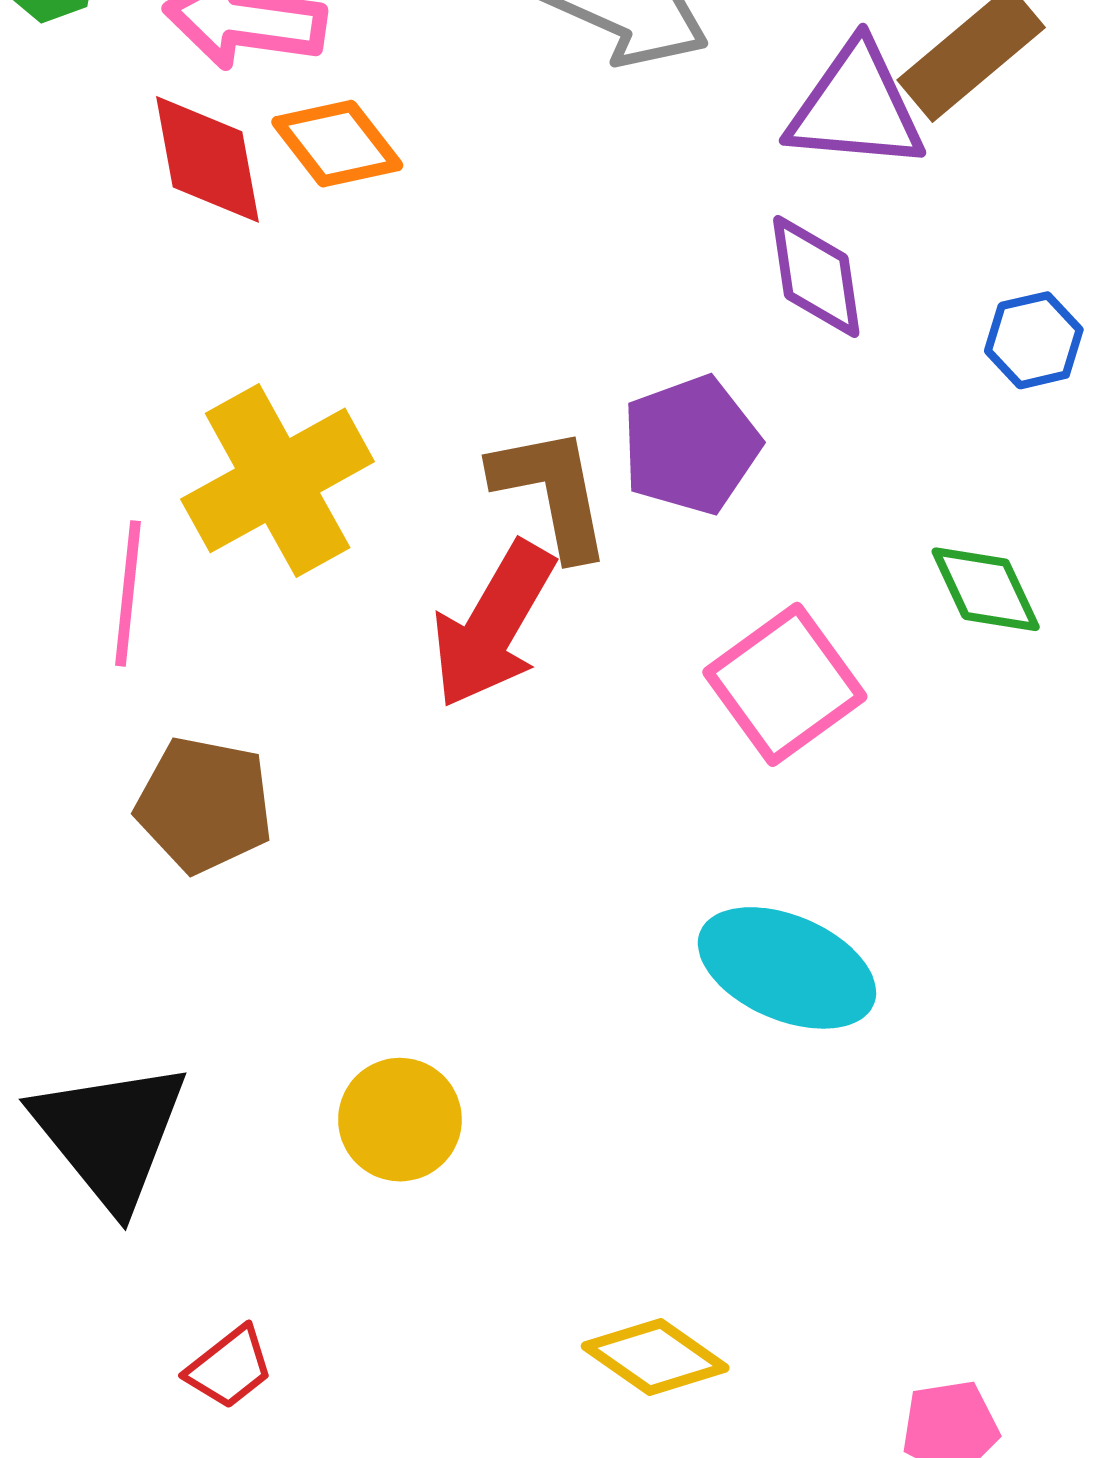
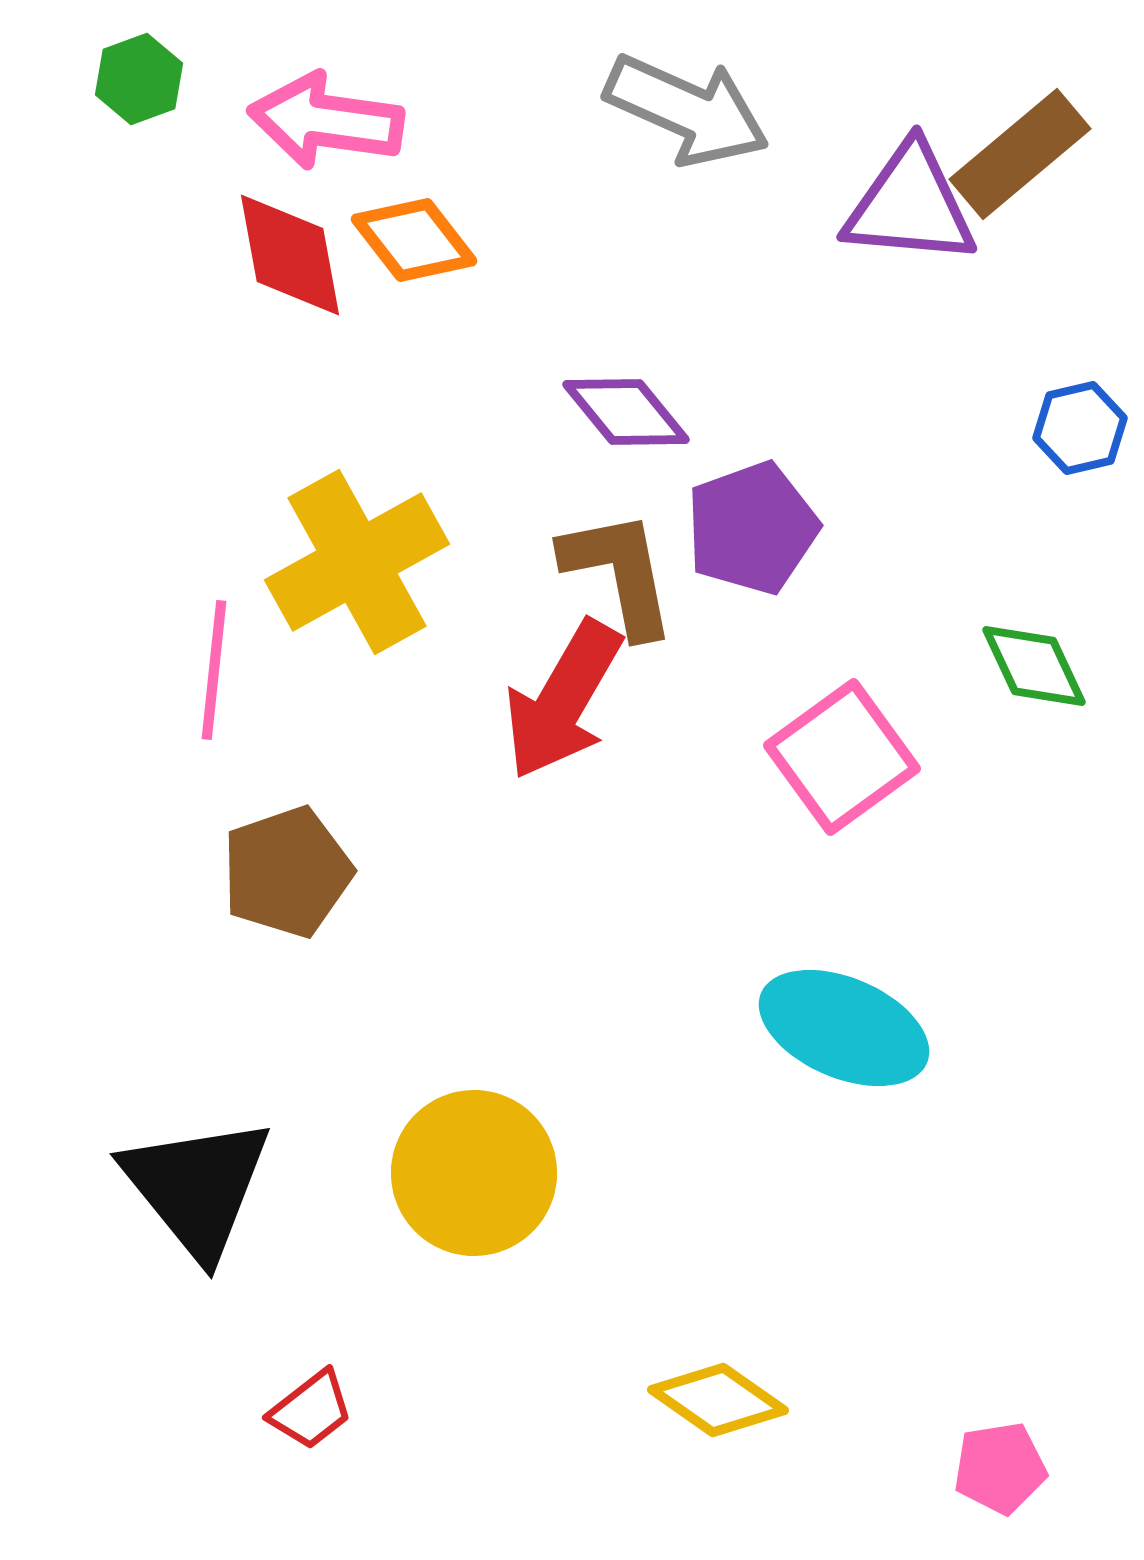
purple diamond: (816, 277) -> (626, 412), moved, turned -31
brown pentagon: (204, 805) -> (287, 872), turned -30
yellow circle: (400, 1120) -> (474, 1173), size x1.4

